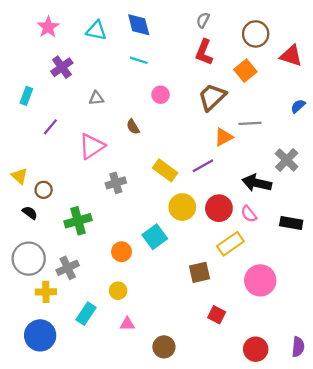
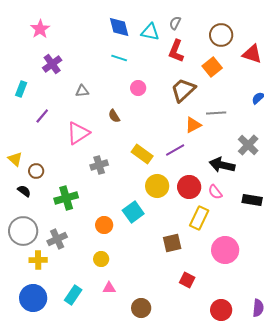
cyan triangle: (96, 30) -> (150, 32), moved
yellow rectangle: (230, 244) -> (199, 218), turned -30
cyan rectangle: (86, 314) -> (73, 295), moved

